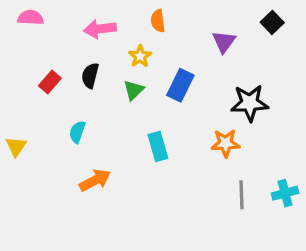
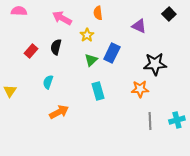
pink arrow: (100, 29) -> (62, 18), turned 36
purple triangle: (224, 42) -> (139, 26), turned -42
green triangle: (134, 90) -> (91, 60), moved

